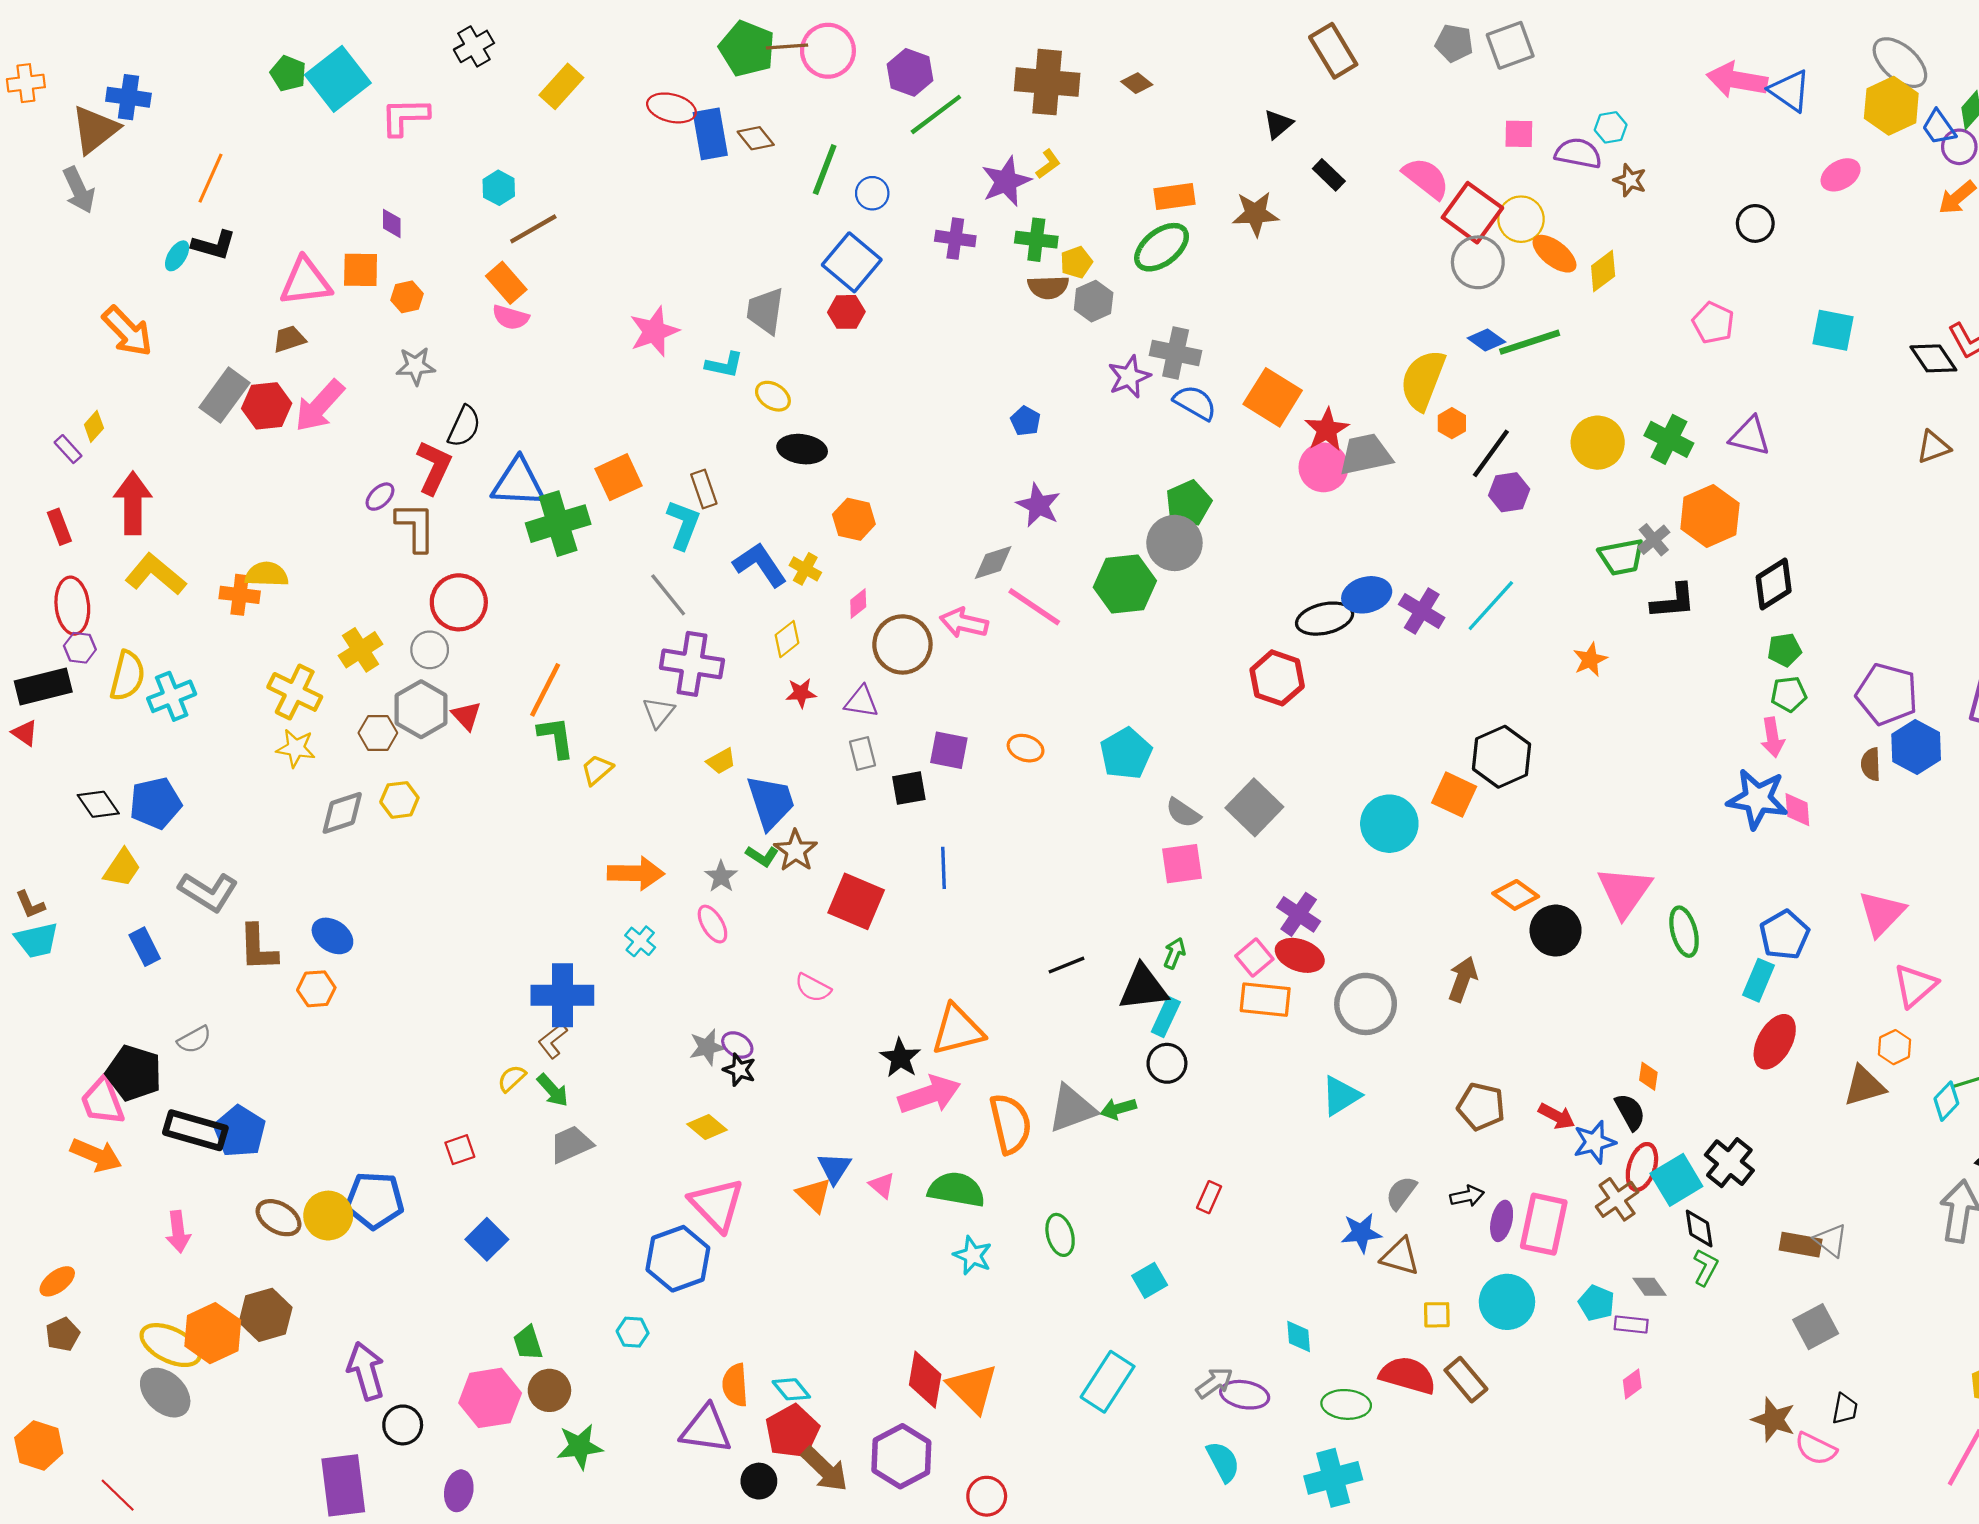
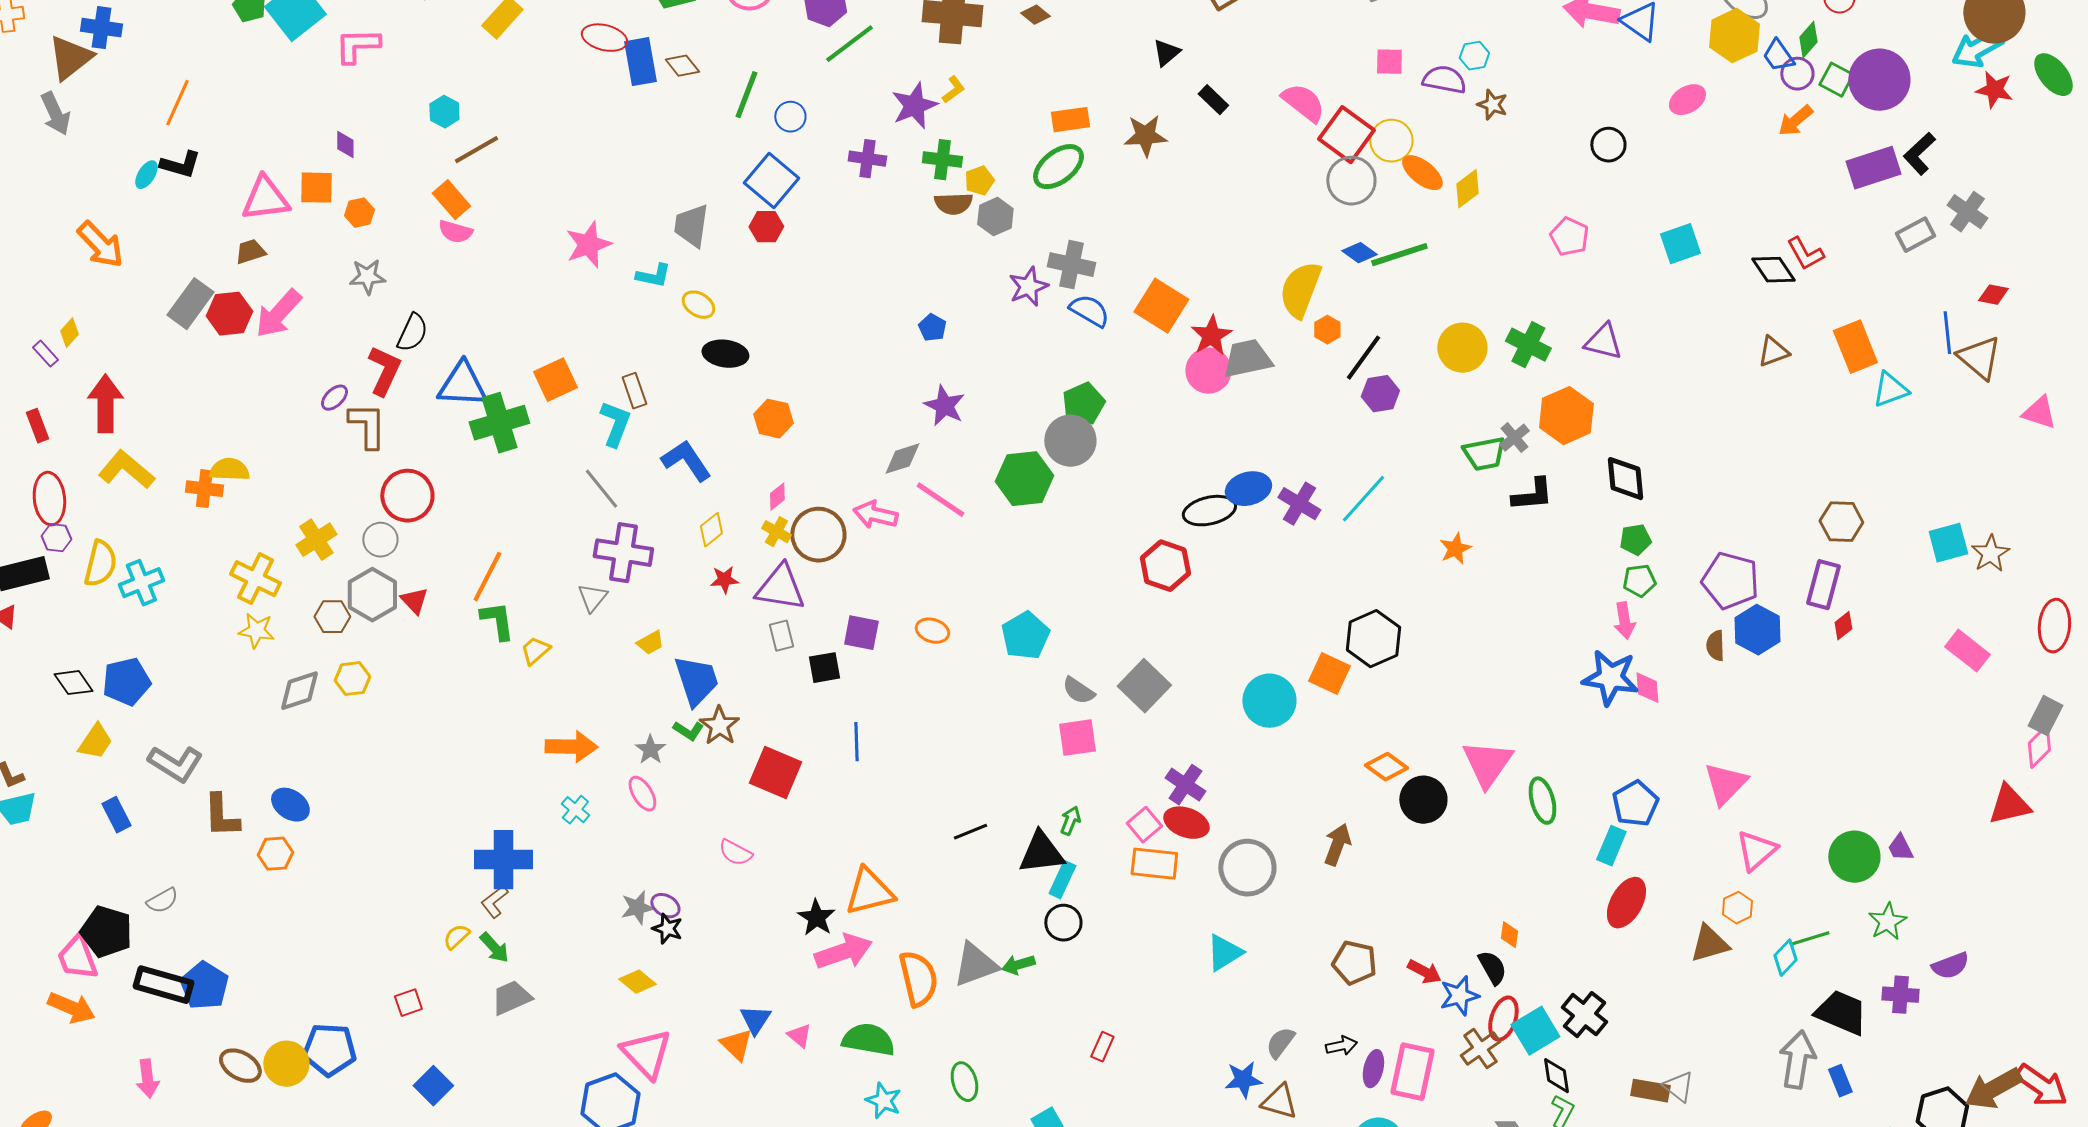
cyan square: (1833, 330) -> (1680, 244), turned -30
yellow cross: (805, 569) -> (776, 532), moved
black diamond: (1774, 584) -> (1625, 479), turned -63
purple triangle: (861, 702) -> (780, 588), size x1.6

